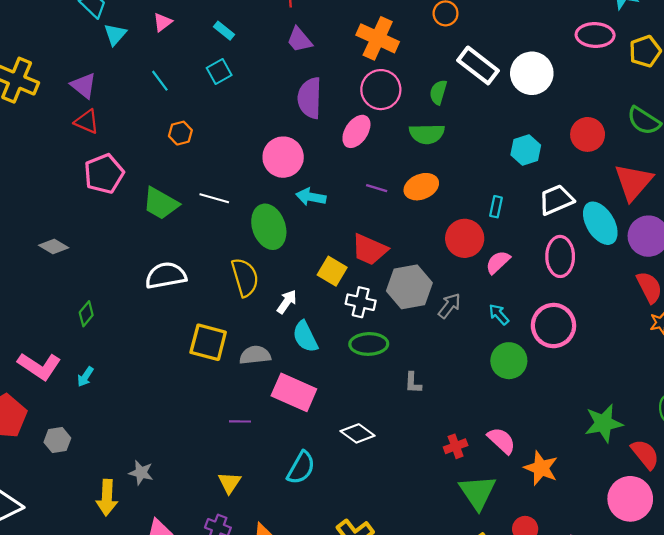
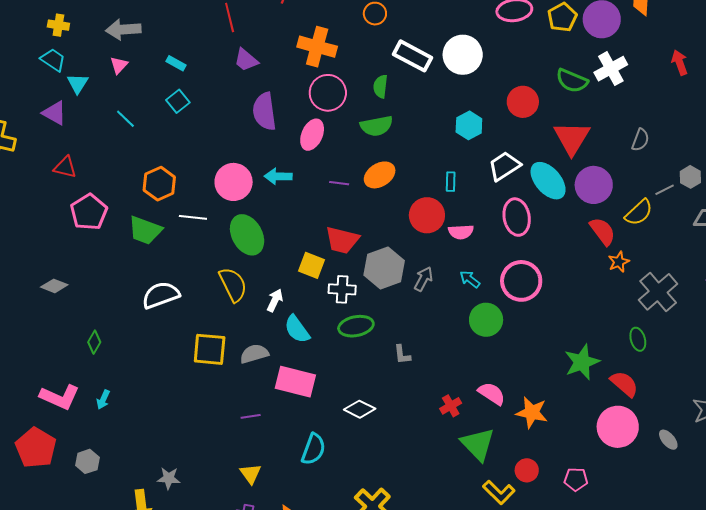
purple triangle: (84, 86) -> (54, 113), moved
orange hexagon: (180, 133) -> (159, 184), moved, size x1.5
pink circle: (283, 157) -> (234, 182), moved
cyan arrow: (311, 197) -> (278, 176), moved
pink semicircle: (498, 262) -> (461, 232), turned -130

